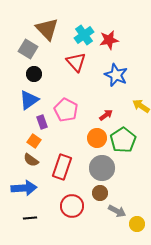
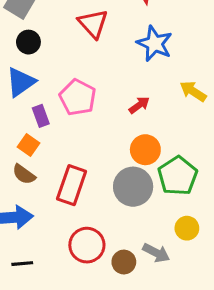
orange circle: (97, 138) -> (145, 150), moved
green pentagon: (123, 140) -> (178, 176), moved
brown circle: (100, 193) -> (124, 262), moved
yellow circle: (137, 224) -> (187, 228), moved

